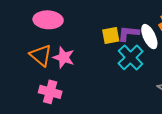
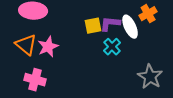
pink star: (64, 57) -> (48, 47), turned 30
cyan cross: (131, 57) -> (112, 47), size x0.7

